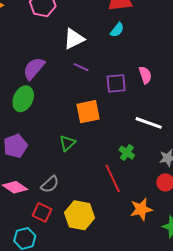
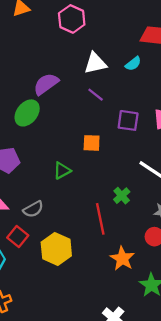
cyan semicircle: (117, 30) -> (133, 64), moved
orange square: (88, 112) -> (92, 143), size x0.7
orange star: (141, 209) -> (122, 259), turned 30

